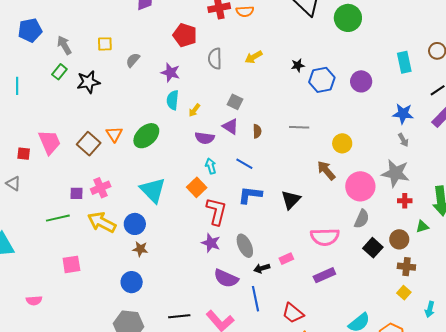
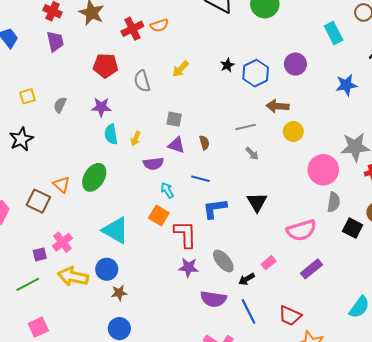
gray arrow: (403, 140) -> (252, 153), moved
brown arrow: (326, 170) -> (278, 106), moved, turned -30
pink square: (71, 264) -> (38, 327), moved

